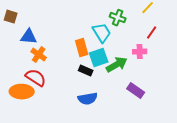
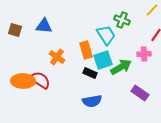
brown square: (11, 17) -> (15, 30), moved
blue triangle: (29, 37) -> (44, 26), moved
orange cross: (39, 55) -> (57, 57), moved
orange ellipse: (22, 92) -> (23, 81), moved

